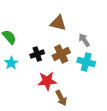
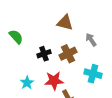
cyan cross: (86, 62) -> (93, 74), moved
cyan star: (11, 63) -> (27, 83), moved

